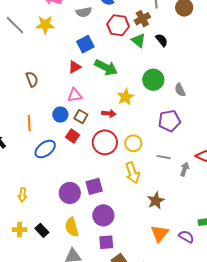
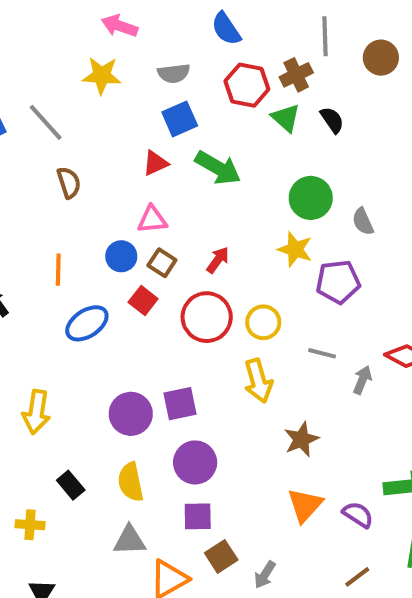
gray semicircle: (84, 12) -> (174, 73), moved
gray line: (15, 25) -> (46, 122), moved
yellow star: (125, 97) -> (295, 249), moved, turned -30
red arrow: (109, 114) -> (218, 260), turned -64
yellow arrow: (23, 195) -> (36, 412), size x1.5
yellow cross: (20, 230) -> (30, 525), moved

